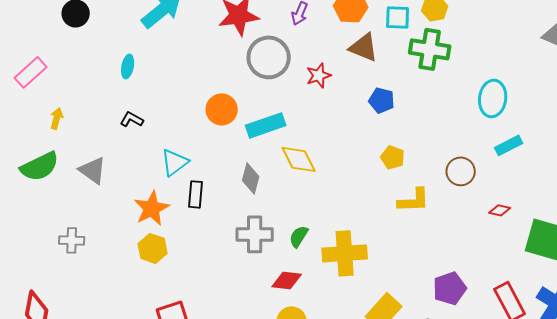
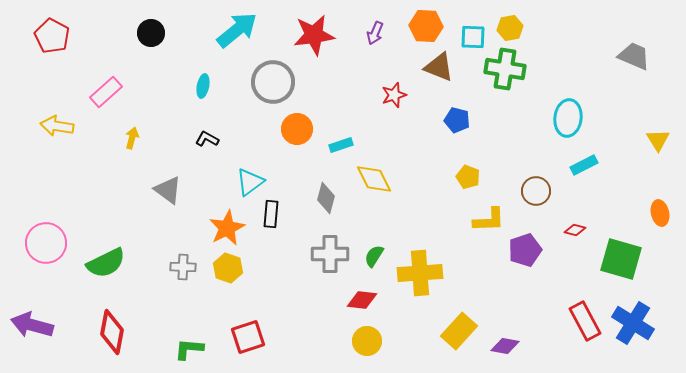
gray circle: (269, 57) -> (273, 82), moved
cyan rectangle: (266, 125) -> (341, 145), size x0.6
green semicircle: (40, 166) -> (106, 263), moved
gray cross: (72, 240) -> (183, 267), moved
purple pentagon: (450, 288) -> (525, 250), moved

